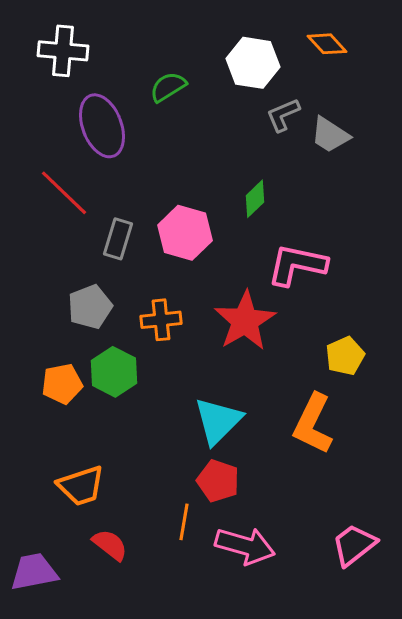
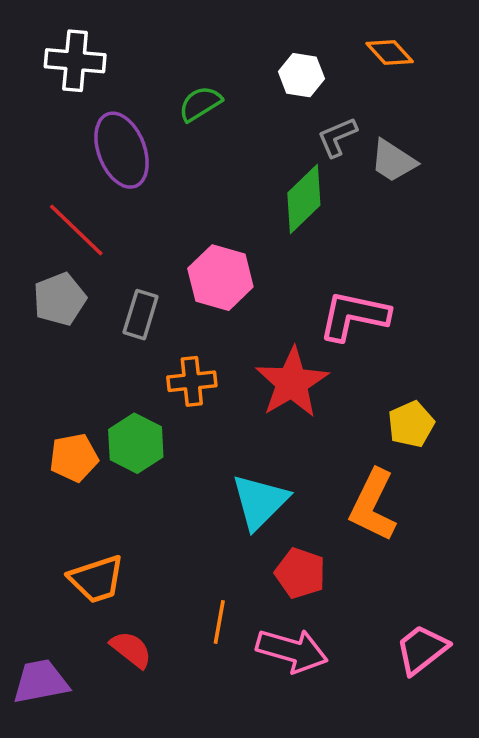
white hexagon: (253, 63) -> (301, 75), size x0.7
green diamond: (255, 199) -> (304, 199), moved, size x1.5
gray rectangle: (118, 239) -> (141, 315), moved
gray pentagon: (90, 307) -> (60, 299), moved
red pentagon: (218, 481) -> (300, 573), moved

